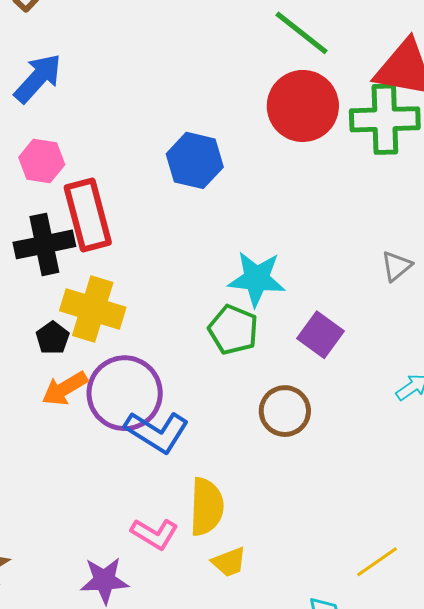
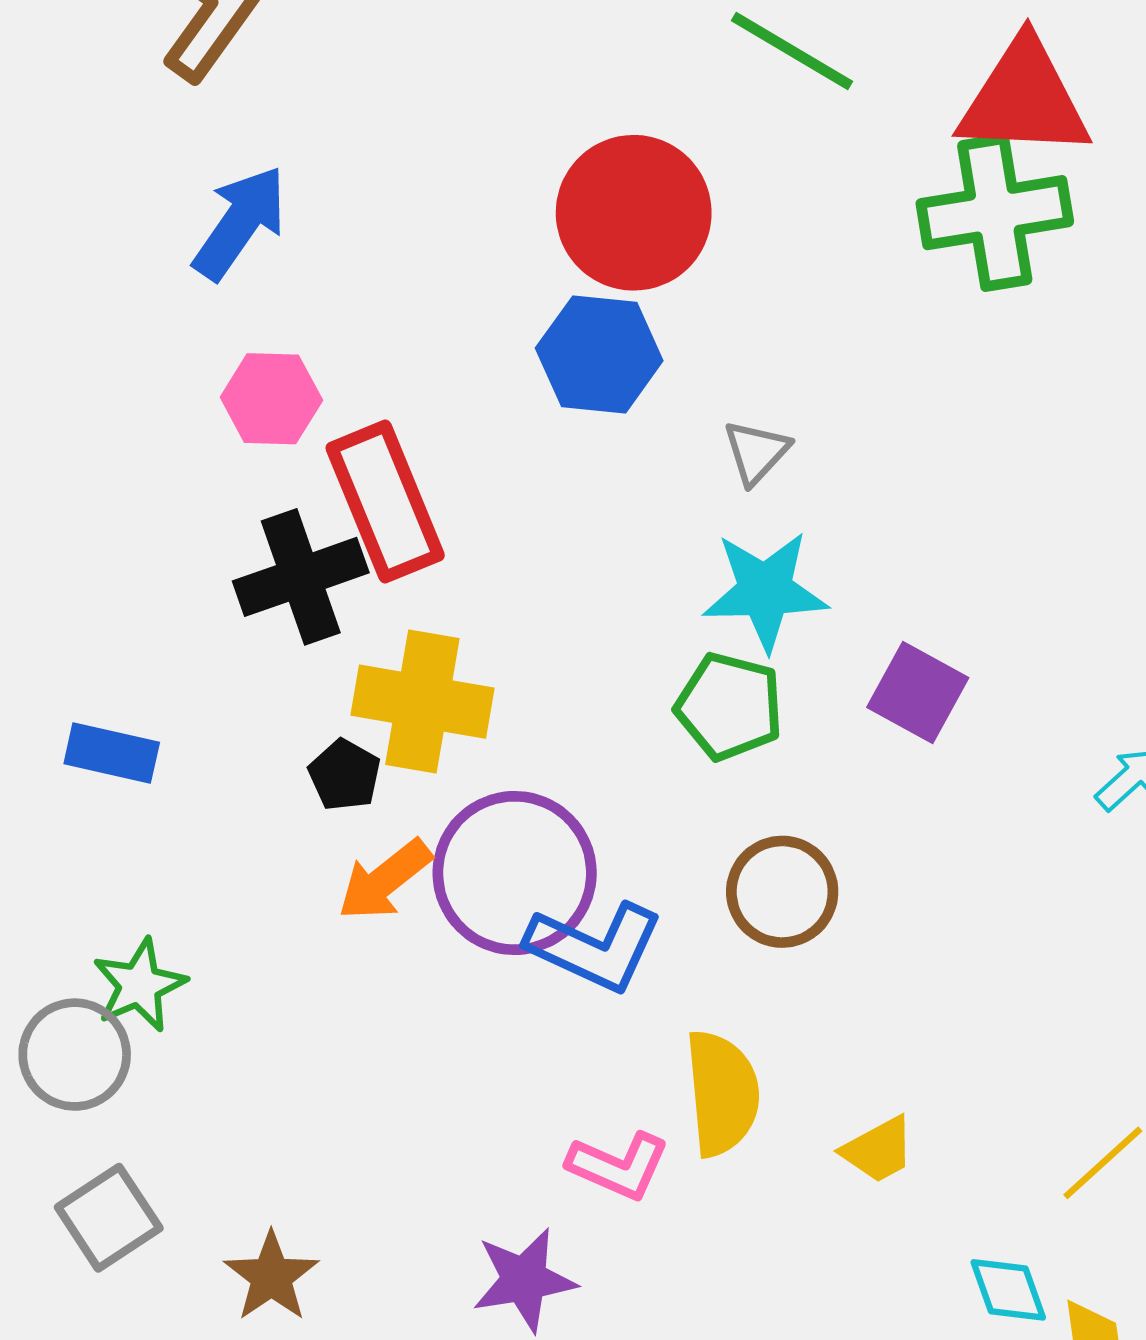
red circle: (303, 106) -> (634, 213), moved
gray triangle: (396, 266) -> (756, 452), moved
brown circle: (285, 411) -> (782, 892), moved
yellow trapezoid: (229, 562) -> (878, 1150), moved

